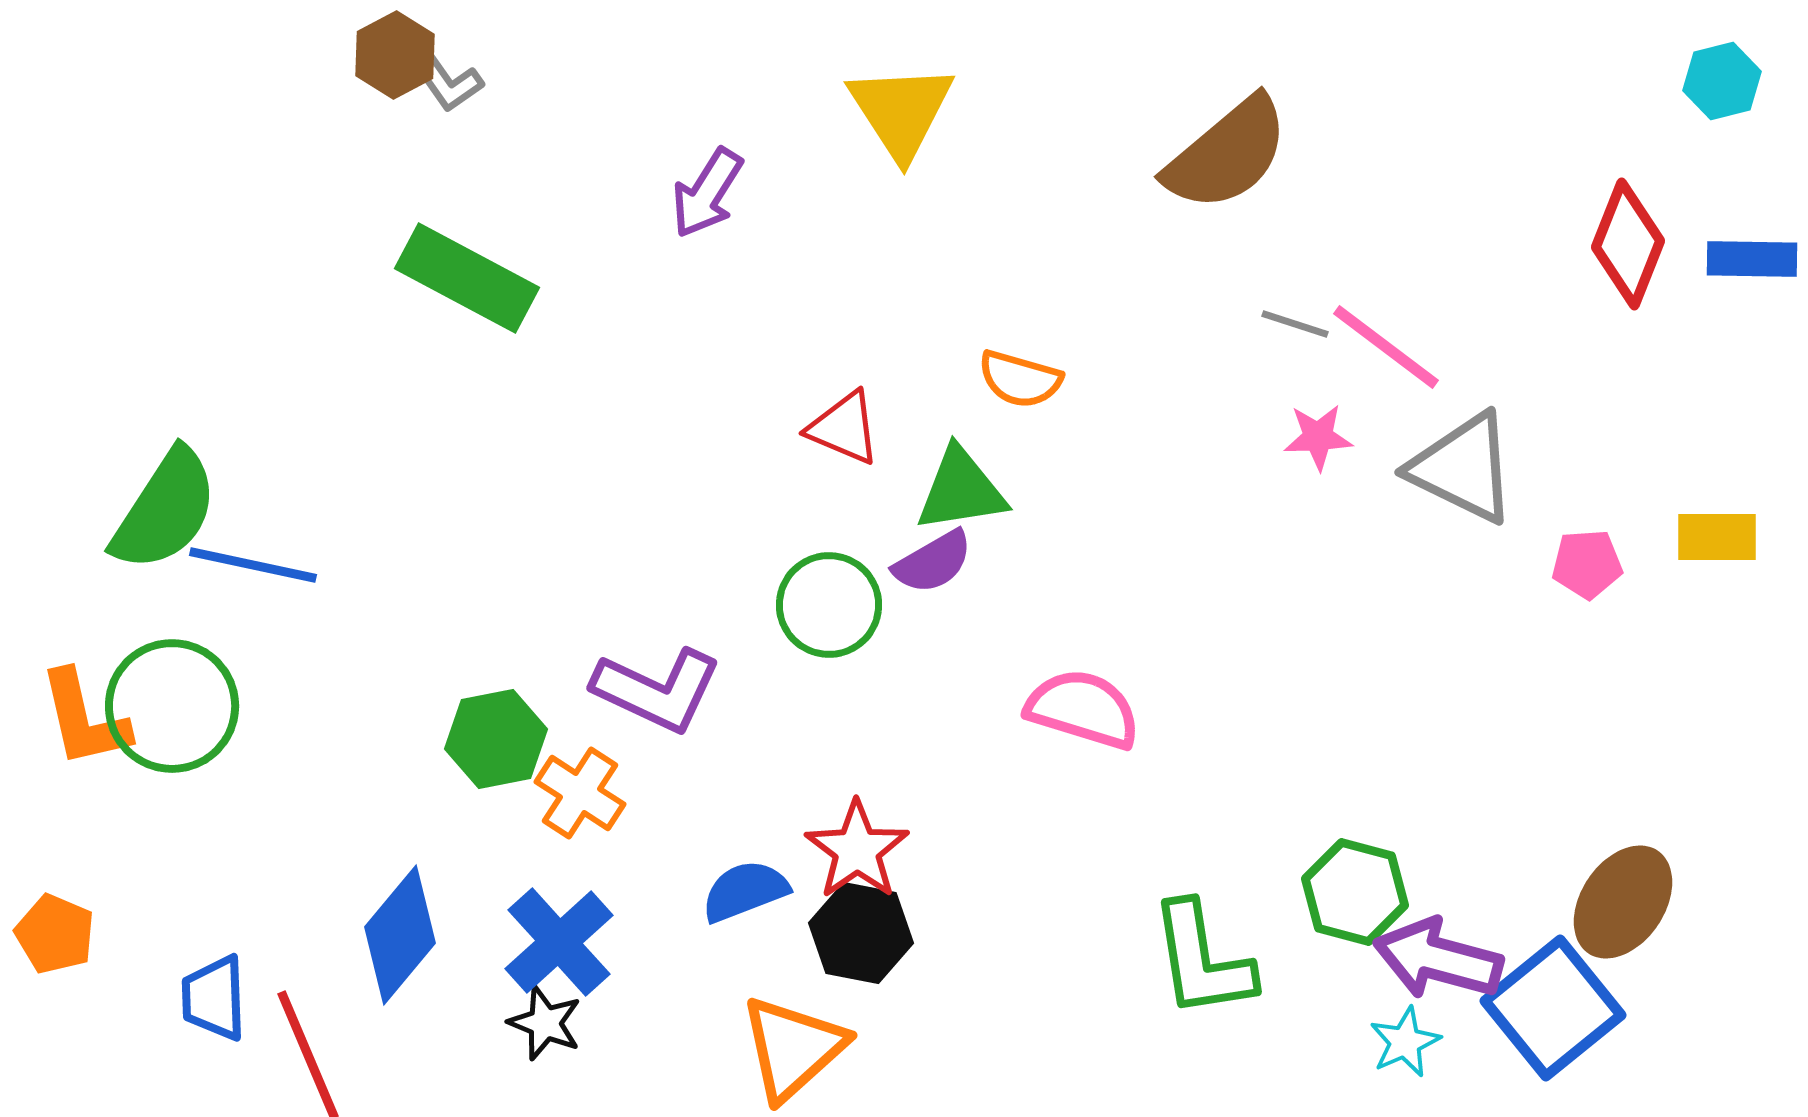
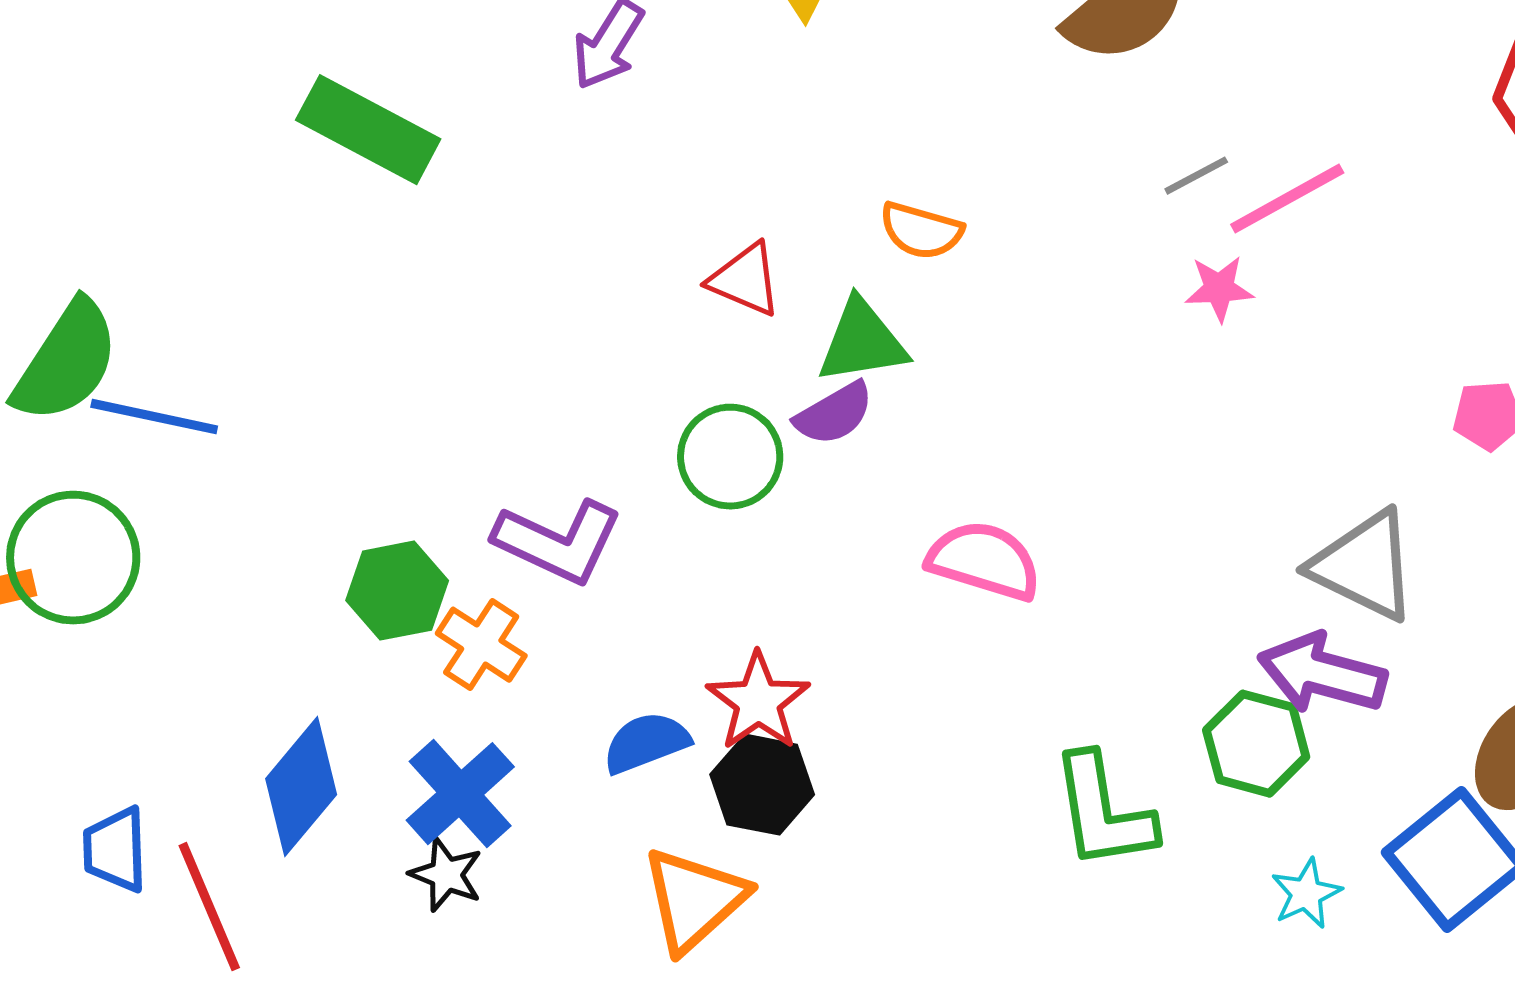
gray line: (1295, 324) -> (1196, 176), turned -46
pink line: (1386, 347) -> (1287, 199), turned -66
gray triangle: (1463, 468) -> (1364, 566), moved
purple arrow: (1438, 959) -> (1322, 674), moved

